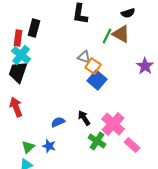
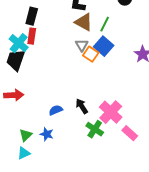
brown triangle: (121, 34) -> (84, 22), moved
red rectangle: (18, 38) -> (32, 36), moved
gray triangle: (84, 57) -> (82, 45), turned 40
blue square: (97, 80) -> (104, 46), moved
red arrow: (16, 107) -> (14, 95), turned 108

